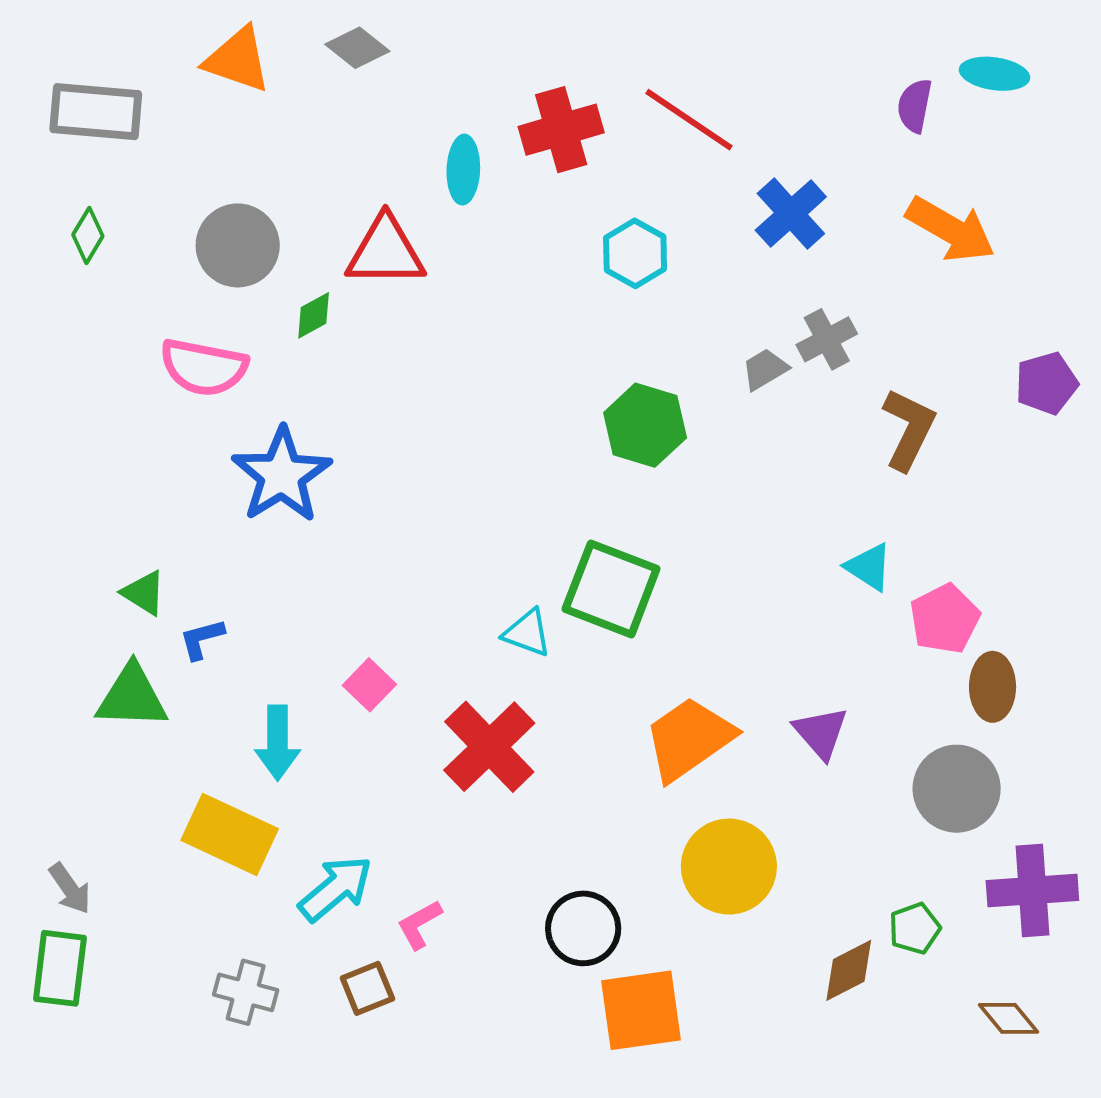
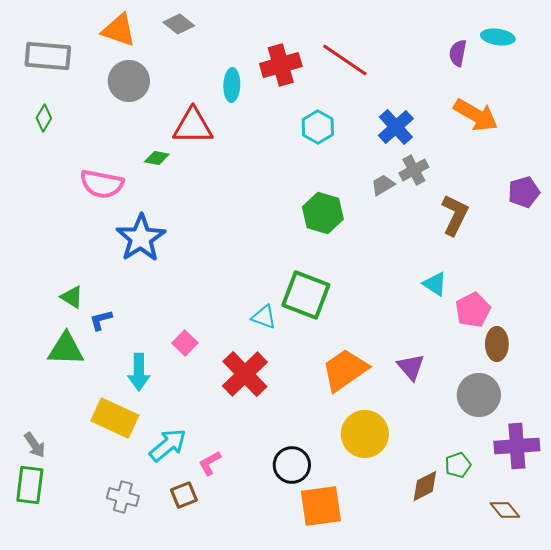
blue cross: (791, 214) -> (396, 127), moved
gray circle: (238, 245) -> (129, 81), moved
green diamond: (314, 315) -> (157, 158), turned 40

